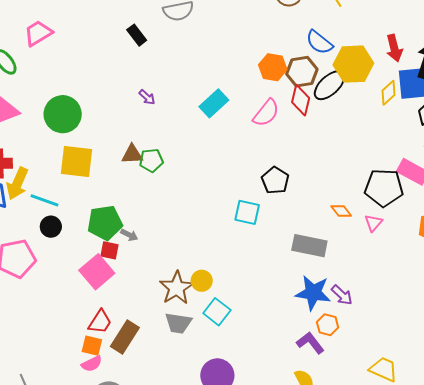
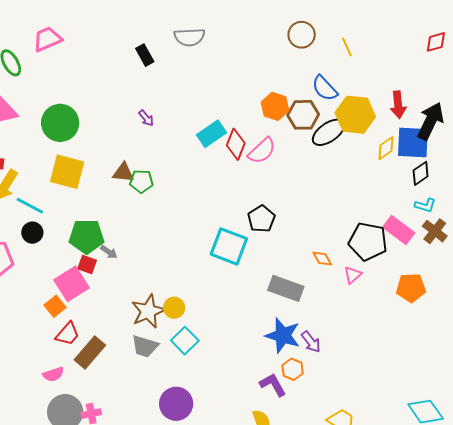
red diamond: (301, 100) -> (236, 144), moved
cyan square: (247, 212) -> (229, 246), size x1.4
orange square: (92, 346) -> (55, 306), moved, turned 30

